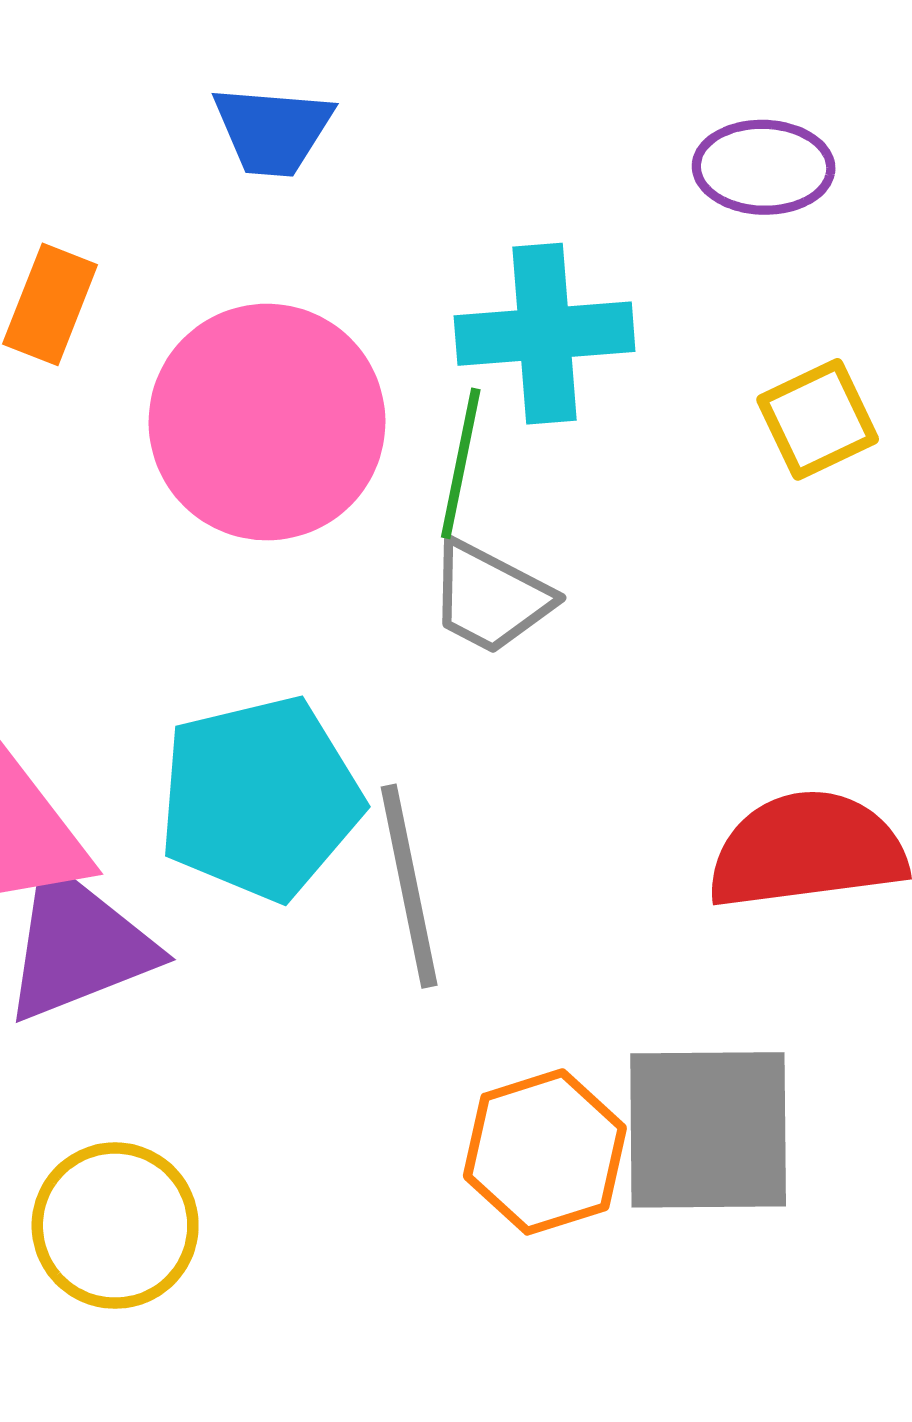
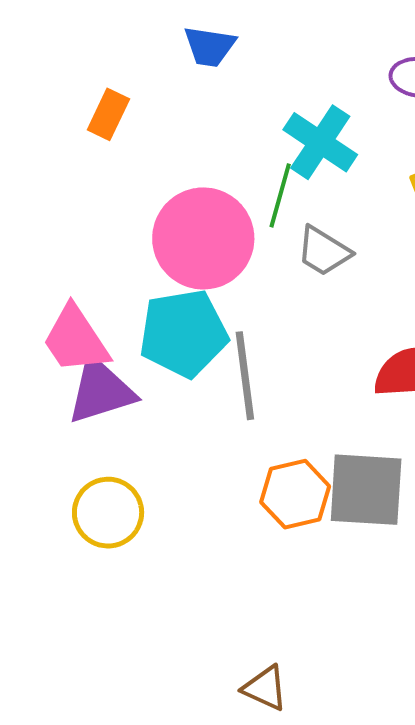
cyan cross: (545, 334) -> (320, 142), turned 34
pink circle: (267, 422) -> (203, 238), moved
gray trapezoid: (490, 597) -> (324, 251), moved

